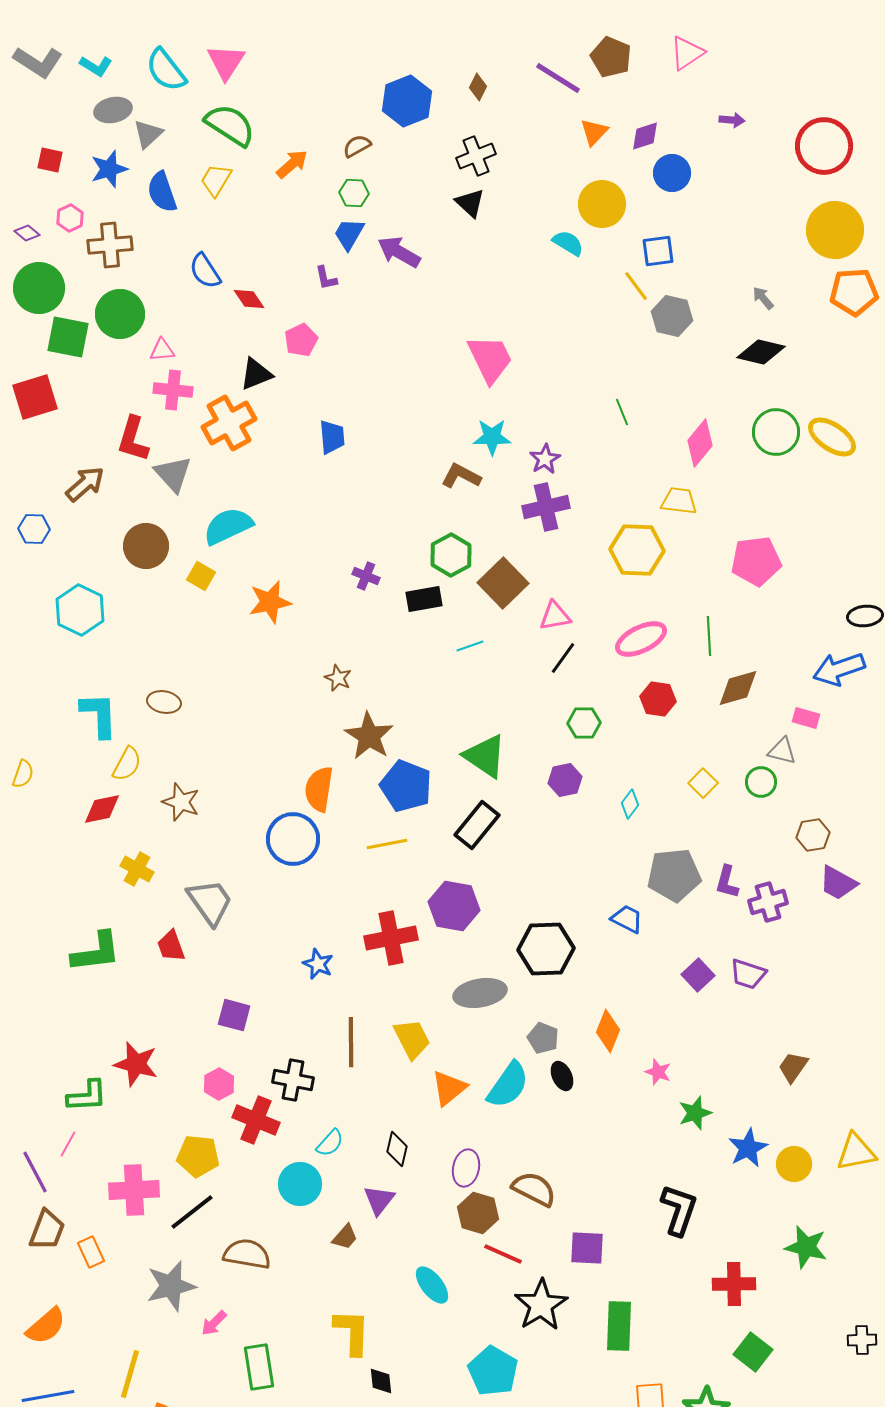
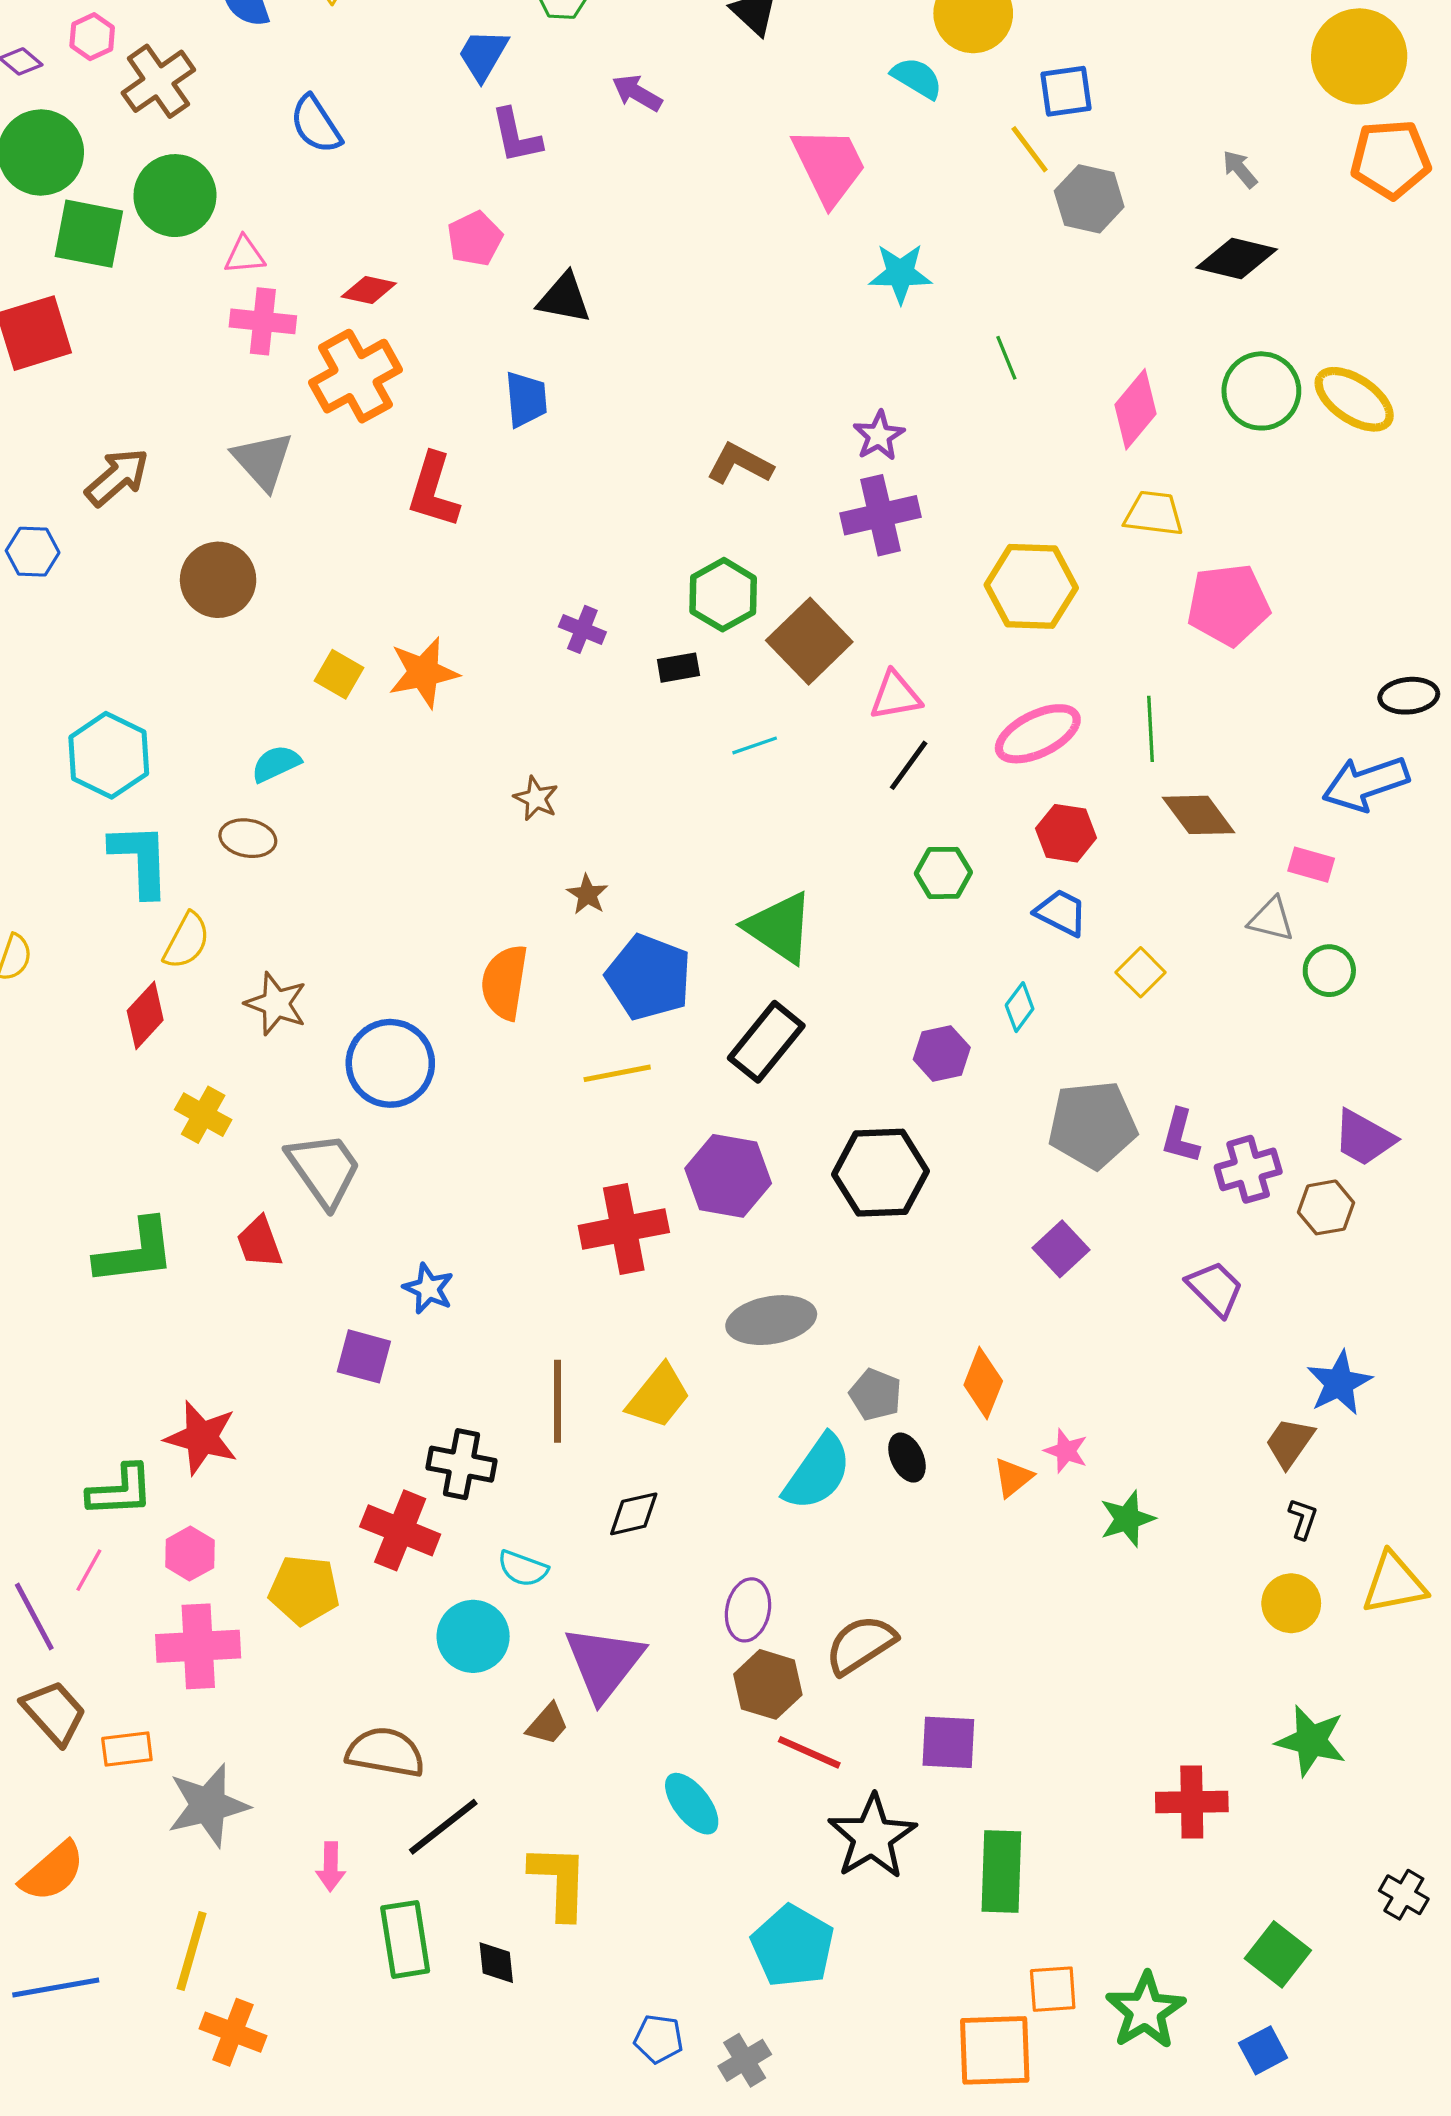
blue trapezoid: (349, 234) -> (483, 55), moved
brown cross: (110, 245) -> (158, 81), turned -30
purple arrow: (399, 252) -> (637, 93), size x0.7
purple L-shape: (326, 278) -> (516, 136), size x1.4
red diamond: (249, 299) -> (369, 290), moved, turned -44
pink trapezoid: (490, 359) -> (829, 166), moved
black triangle: (256, 374) -> (564, 298), moved, turned 33
cyan star: (492, 437) -> (900, 273), moved
red L-shape: (133, 439) -> (433, 490), moved
yellow trapezoid: (679, 501) -> (1154, 514), moved
cyan semicircle: (228, 526) -> (276, 764), moved, size x0.6
yellow square: (201, 576) -> (339, 674), moved
black rectangle: (424, 599) -> (678, 668), size x0.7
cyan hexagon: (80, 610) -> (109, 755), moved
brown diamond: (738, 688) -> (1198, 815), turned 69
brown star: (369, 736) -> (587, 894), size x0.5
purple hexagon: (565, 780) -> (942, 1053), moved
green circle: (761, 782) -> (1329, 971), moved
red diamond: (102, 809) -> (145, 1015), turned -36
brown hexagon: (813, 835) -> (1326, 1207), moved
blue circle: (293, 839) -> (390, 1063), moved
blue trapezoid: (627, 919) -> (1061, 913), moved
black hexagon: (546, 949) -> (880, 1173), moved
blue star: (318, 964) -> (428, 1289), moved
purple trapezoid: (748, 974) -> (1215, 1289), turned -153
purple square: (698, 975) -> (1061, 1249), moved
yellow trapezoid: (412, 1039) -> (659, 1396), turned 66
pink hexagon: (219, 1084) -> (190, 1554), moved
orange triangle: (449, 1088) -> (1013, 1477), moved, size x0.7
cyan semicircle: (330, 1143) -> (523, 1568), turned 68
blue star: (748, 1148) -> (1339, 1383), moved
black diamond: (397, 1149) -> (634, 1514), moved, turned 64
brown semicircle: (534, 1189) -> (861, 1645), turned -60
purple triangle: (379, 1200) -> (604, 1663), size x1.6
black L-shape: (679, 1210) -> (1303, 1519), moved, size x0.5
black line: (192, 1212) -> (443, 1827), moved
brown trapezoid: (47, 1230) -> (54, 1713), turned -63
orange rectangle: (91, 1252) -> (127, 1749), turned -72
gray star: (171, 1286) -> (208, 1805), moved
pink arrow: (214, 1323) -> (331, 1867), turned -44
black cross: (862, 1340) -> (1404, 1895), turned 32
green square: (753, 1352) -> (1278, 1954), moved
black diamond: (381, 1381) -> (496, 1963), moved

